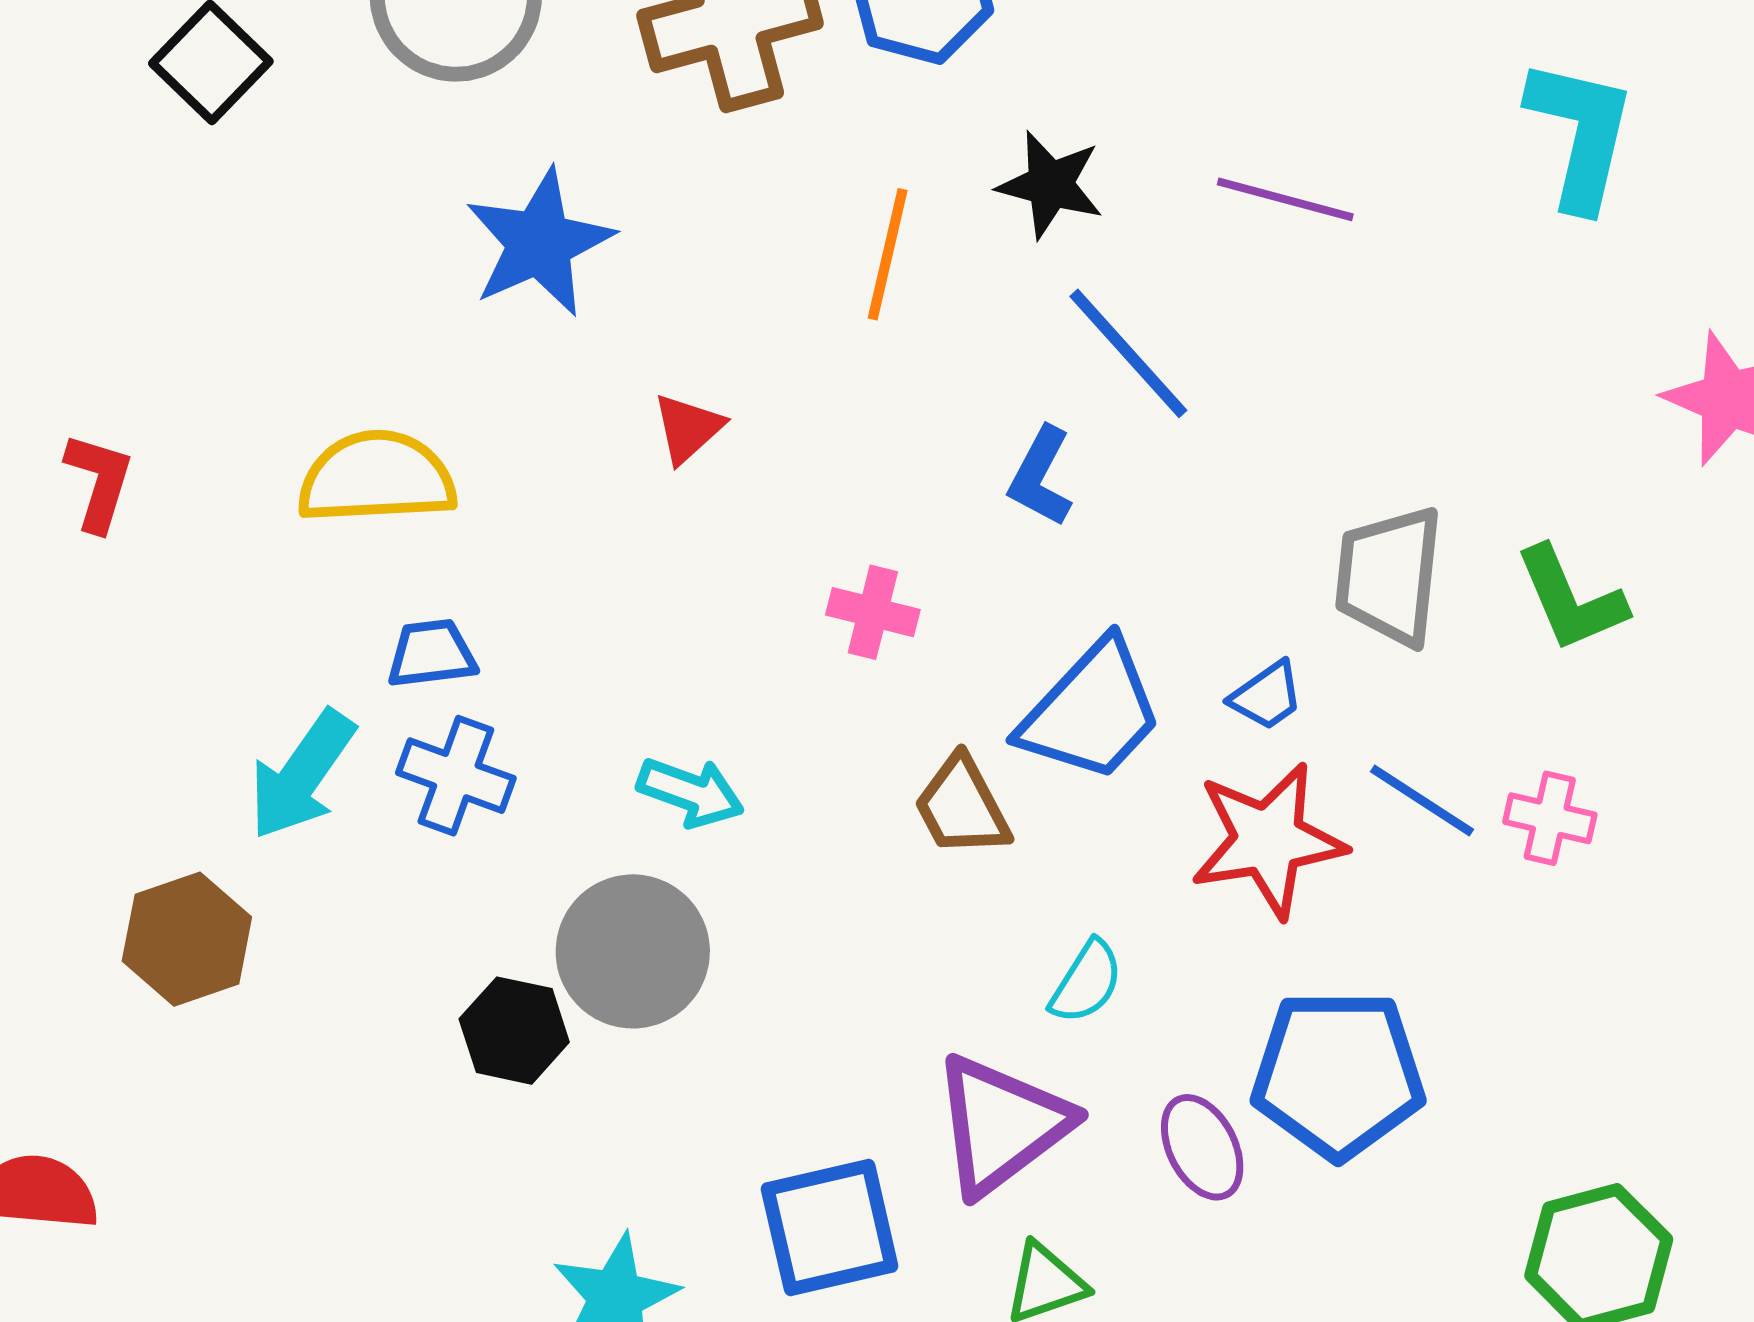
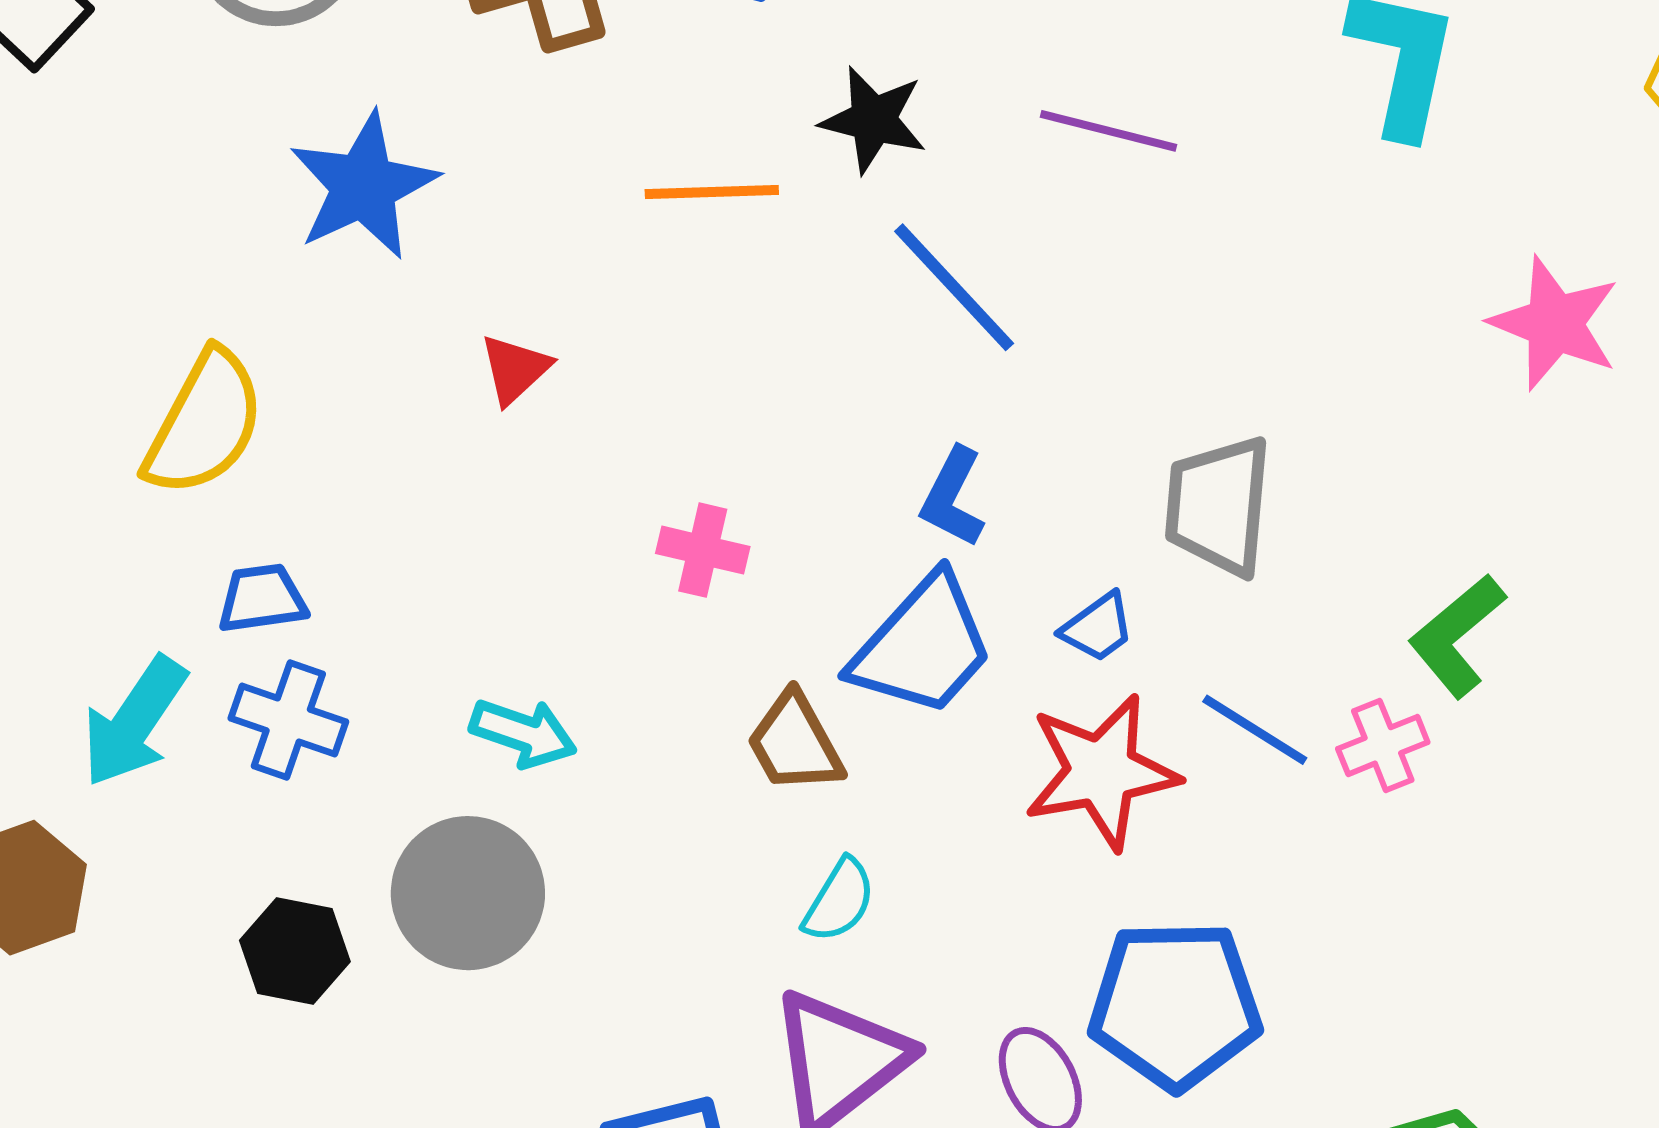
orange line: (888, 254) -> (712, 192), turned 76
blue L-shape: (1041, 477) -> (953, 497), moved
yellow semicircle: (377, 478) -> (204, 423), turned 122
green L-shape: (1571, 599) -> (1457, 636), moved, turned 74
pink cross: (1550, 818) -> (1383, 745), turned -34
cyan semicircle: (1086, 982) -> (839, 901), moved
black hexagon: (514, 1031) -> (295, 951), moved

